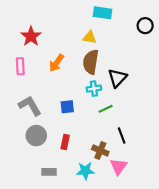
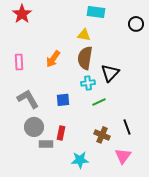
red star: (31, 36) -> (22, 14), moved
black line: (122, 136) -> (127, 127), moved
brown cross: (100, 150) -> (102, 135), moved
pink triangle: (118, 167) -> (123, 156), moved
gray rectangle: (49, 172) -> (46, 144), moved

